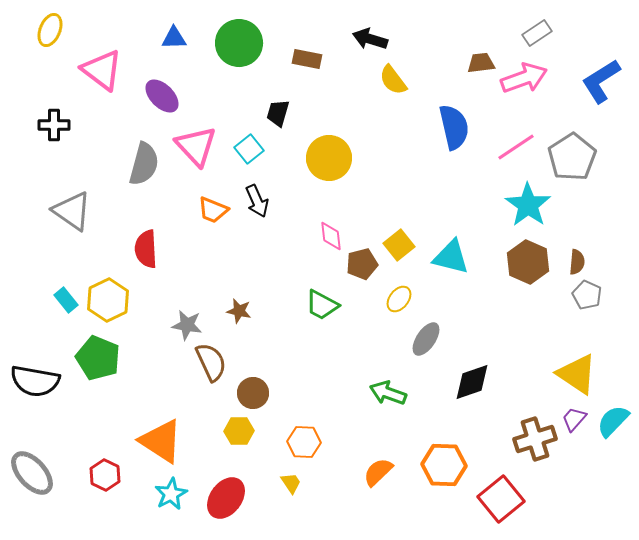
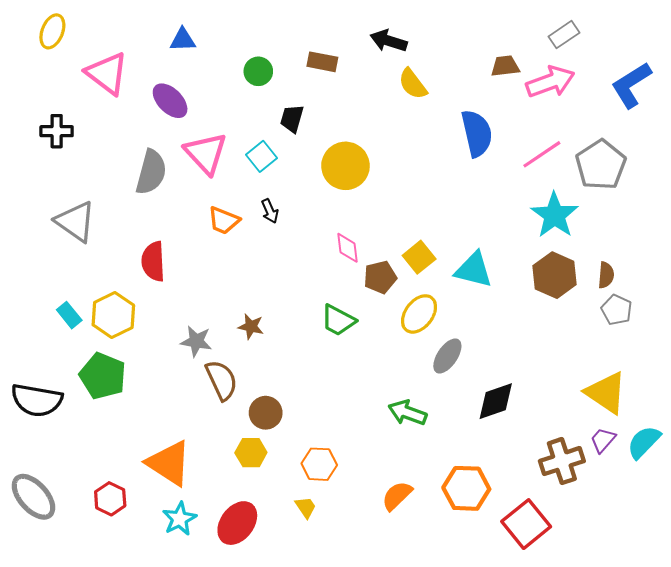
green circle: (239, 43) -> (258, 71), moved, size x0.6
black arrow: (257, 201) -> (270, 211), size x0.7
yellow ellipse: (399, 299) -> (419, 314), size x1.4

